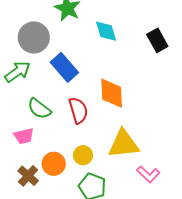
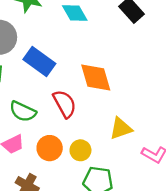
yellow triangle: (124, 144) -> (121, 129), size x0.7
orange circle: (54, 164) -> (50, 148), moved

